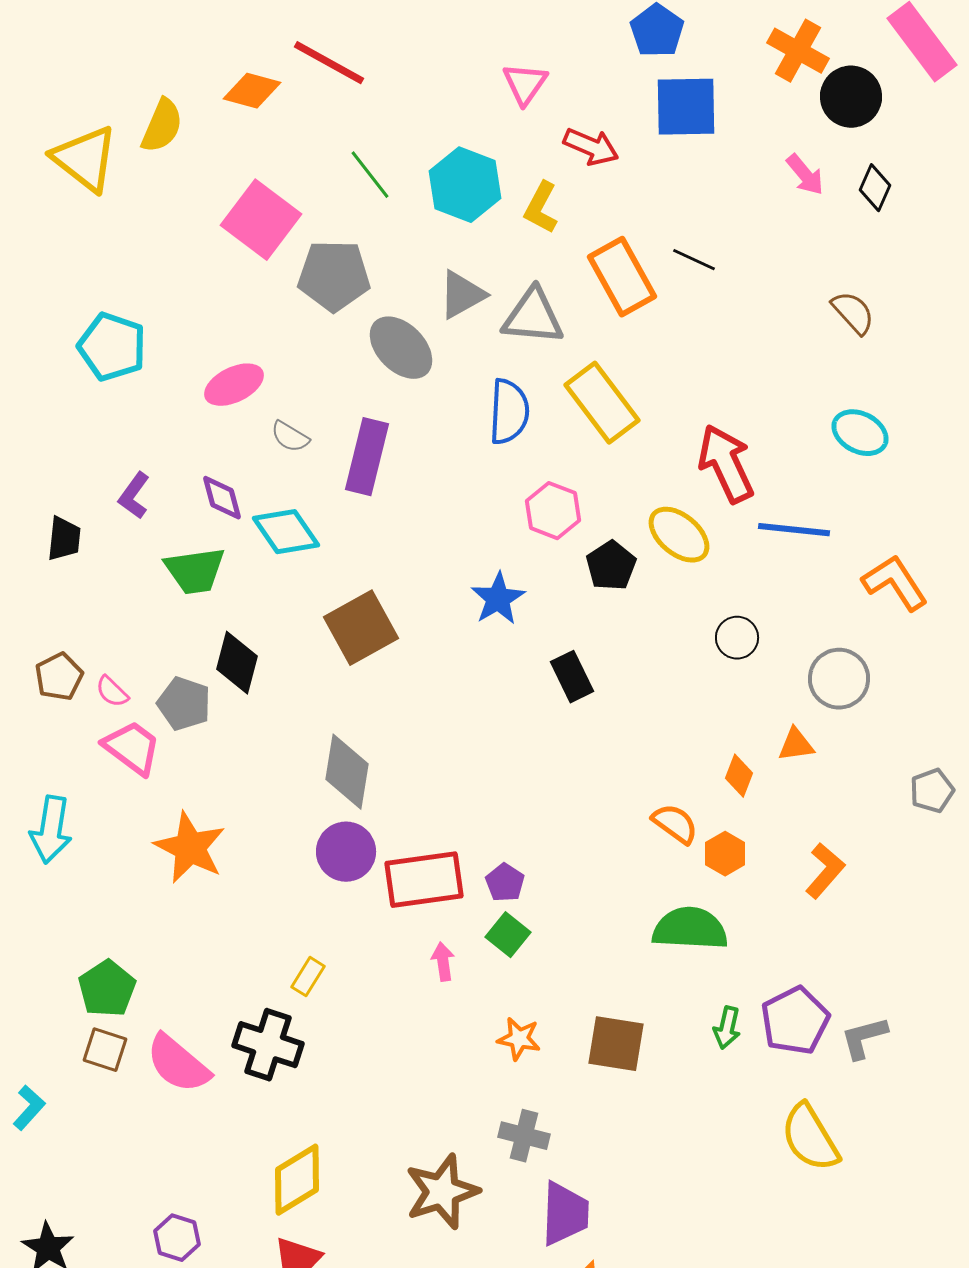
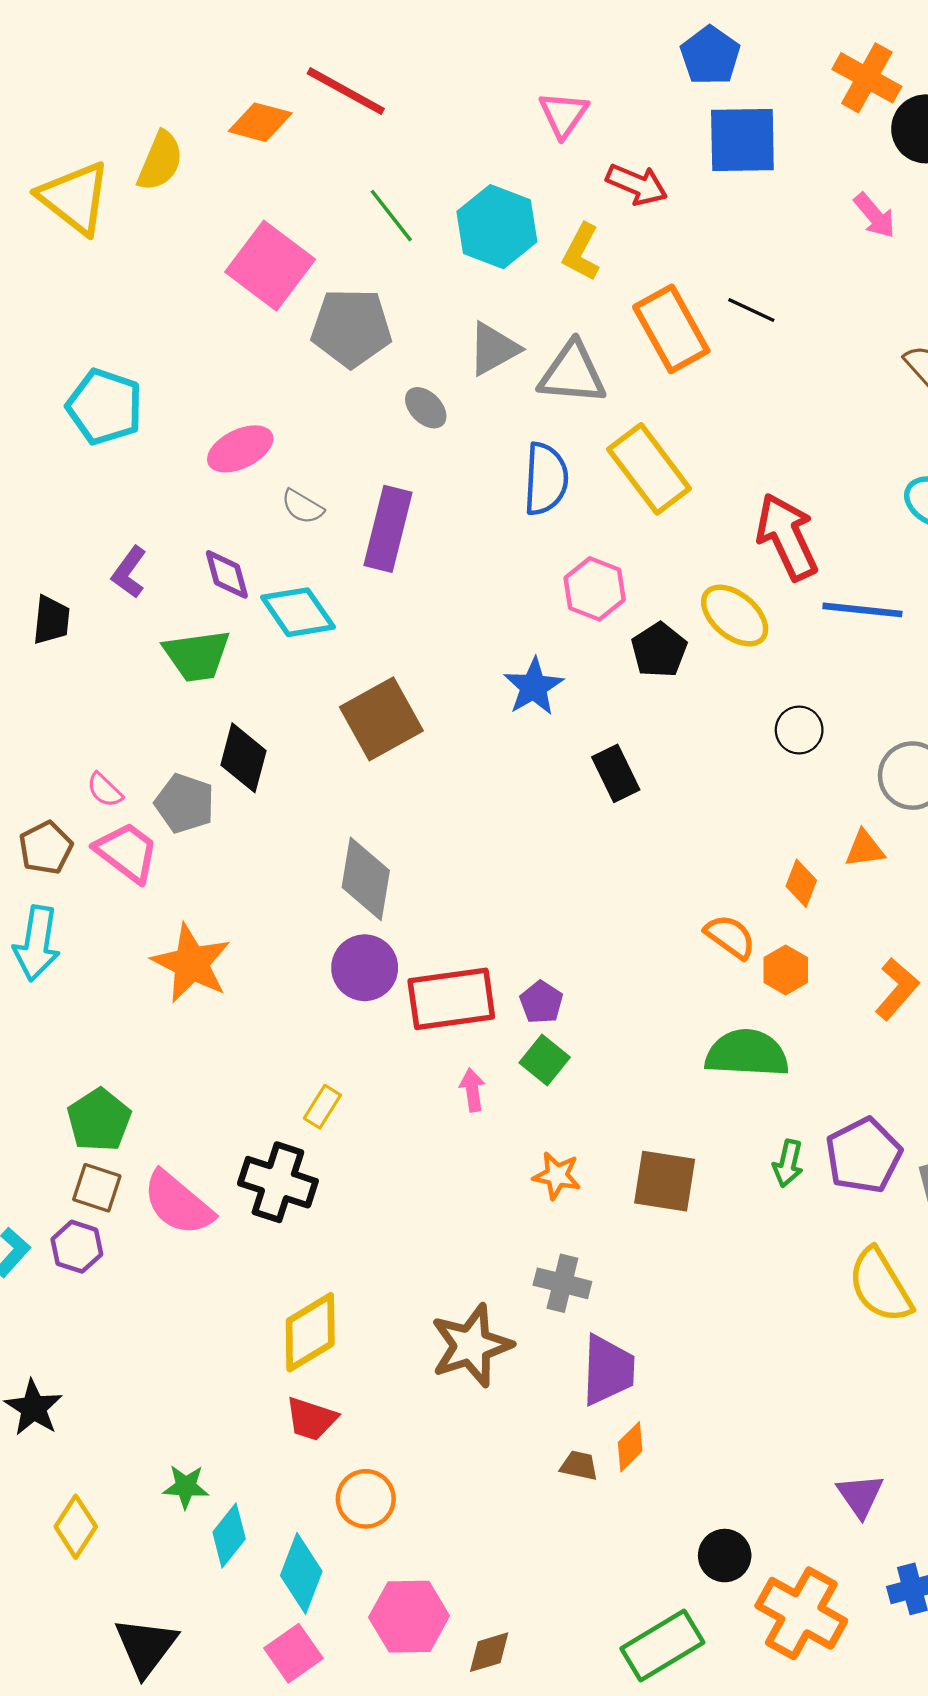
gray ellipse: (401, 348) -> (426, 408), size x0.6
brown pentagon: (59, 677) -> (46, 848), moved
purple hexagon: (177, 1238) -> (77, 1247), moved

